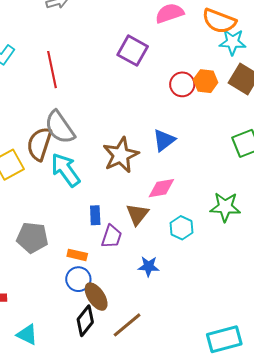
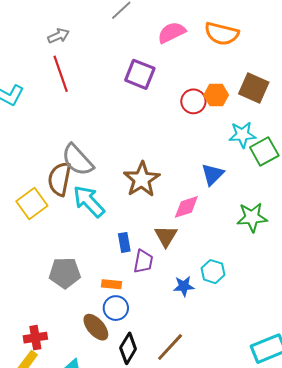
cyan star: (233, 42) -> (242, 135), moved
red line: (52, 70) -> (61, 74), moved
blue triangle: (164, 140) -> (213, 174), moved
cyan hexagon: (181, 228) -> (213, 272), moved
brown ellipse: (96, 297) -> (96, 327), moved

